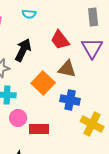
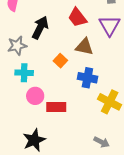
orange square: (43, 83) -> (60, 61), size x0.6

